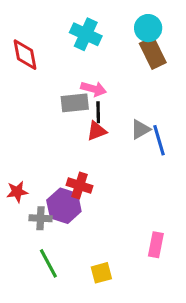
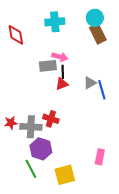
cyan cross: (86, 34) -> (55, 22), turned -30
purple hexagon: (64, 206) -> (41, 149), moved
gray cross: (41, 218) -> (31, 127), moved, size x1.5
yellow square: (101, 273) -> (65, 175), size x1.5

